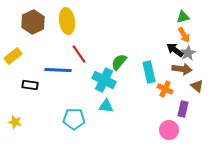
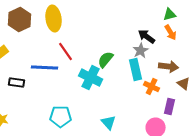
black arrow: (175, 50) -> (147, 37), moved
gray star: (188, 53) -> (141, 51), moved
cyan triangle: (106, 106) -> (109, 123), moved, turned 42

